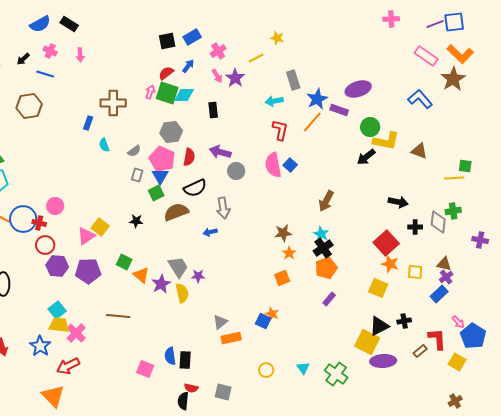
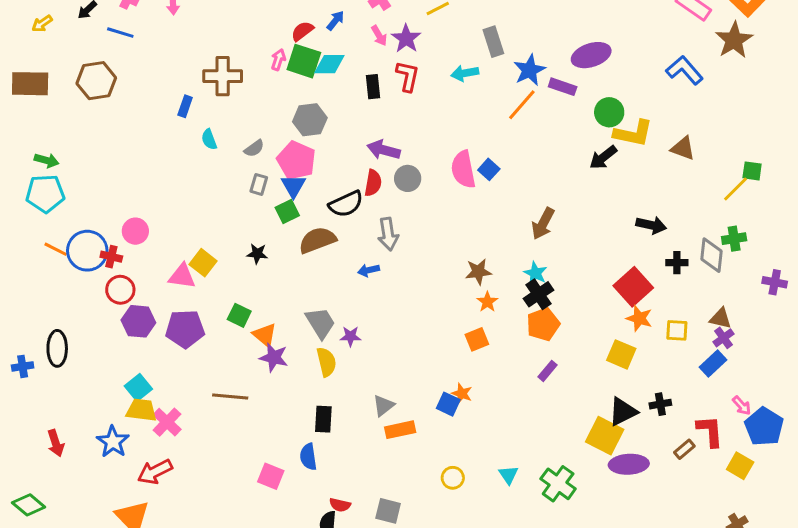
red L-shape: (280, 130) -> (408, 76), moved
red semicircle: (189, 157) -> (373, 183), moved
yellow line: (454, 178) -> (736, 189), turned -42
pink triangle: (86, 236) -> (182, 276), turned 42
purple star: (161, 284) -> (274, 357), moved, turned -30
black rectangle: (185, 360) -> (323, 419), moved

